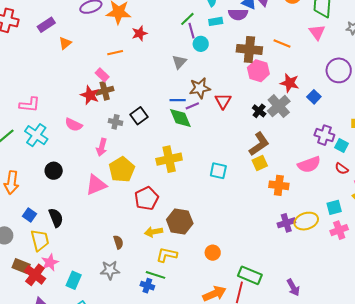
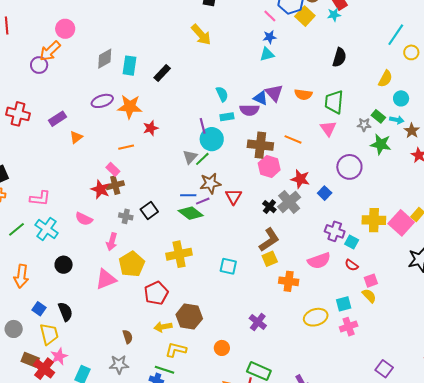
green line: (187, 19) -> (202, 159), moved
cyan circle: (201, 44) -> (212, 139), size x1.5
green diamond: (180, 118) -> (191, 213), turned -30
purple cross: (286, 223) -> (258, 322), moved, turned -36

